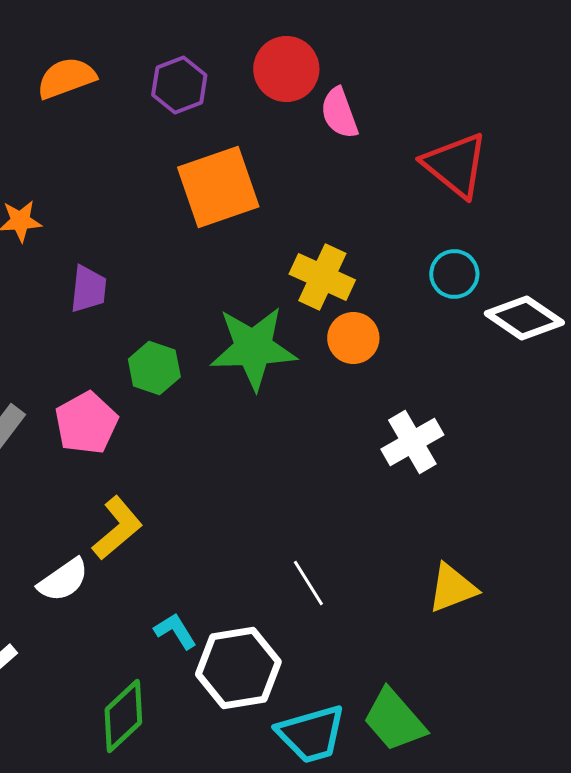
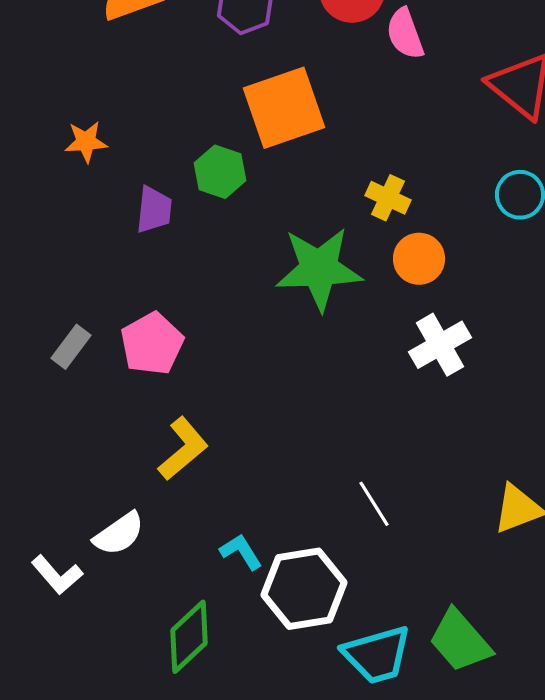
yellow cross: (322, 277) -> (388, 198), size x0.7
green hexagon: (154, 368) -> (220, 172), moved
white cross: (412, 442) -> (440, 345), moved
white semicircle: (63, 580) -> (119, 534), moved

